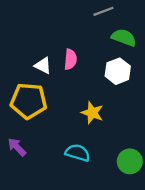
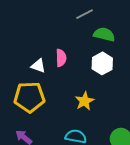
yellow star: (92, 113) -> (85, 101), turned 30

